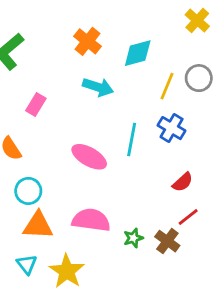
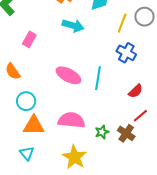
cyan line: (132, 139) -> (98, 78), moved
yellow star: (67, 271) -> (74, 157), moved

